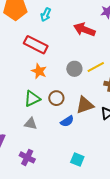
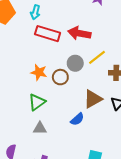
red arrow: (84, 30) -> (79, 33), moved
red rectangle: (36, 45) -> (48, 34), moved
brown circle: (56, 98) -> (60, 77), moved

